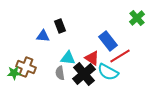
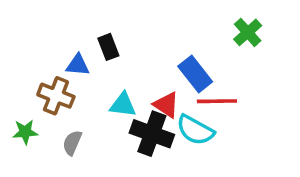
red line: (120, 56) -> (217, 101), turned 30
brown cross: (26, 67) -> (56, 96), moved
gray semicircle: (60, 73) -> (72, 143), moved, turned 32
black cross: (84, 74) -> (152, 134), turned -30

